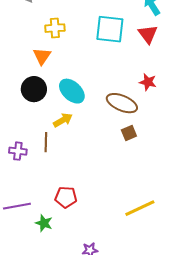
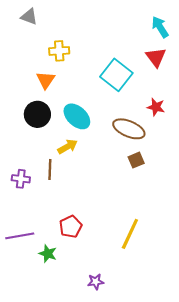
cyan square: (110, 29) -> (116, 75), moved, turned 32
red pentagon: (66, 197) -> (71, 227), turned -30
yellow line: (140, 208) -> (130, 234), moved, turned -40

